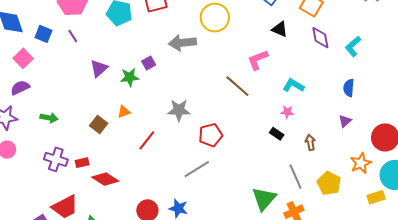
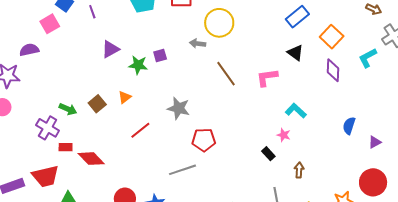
yellow circle: (215, 18) -> (219, 23), moved
gray arrow: (182, 43) -> (198, 44), size x0.6
cyan L-shape: (353, 46) -> (368, 58), moved
pink square: (23, 58) -> (50, 24), moved
brown line: (237, 86) -> (226, 74), moved
orange triangle: (124, 112) -> (125, 97), turned -32
green arrow: (49, 118) -> (68, 109), moved
purple triangle: (345, 121) -> (375, 142), moved
red rectangle: (82, 163) -> (66, 147), moved

